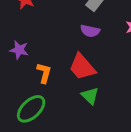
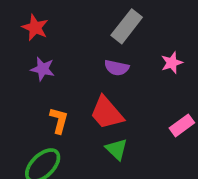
purple star: (19, 50) -> (43, 69), moved

